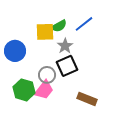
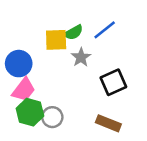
black square: (67, 66) -> (113, 82), moved
gray circle: (47, 75) -> (52, 117), moved
pink trapezoid: (44, 90) -> (24, 90), moved

